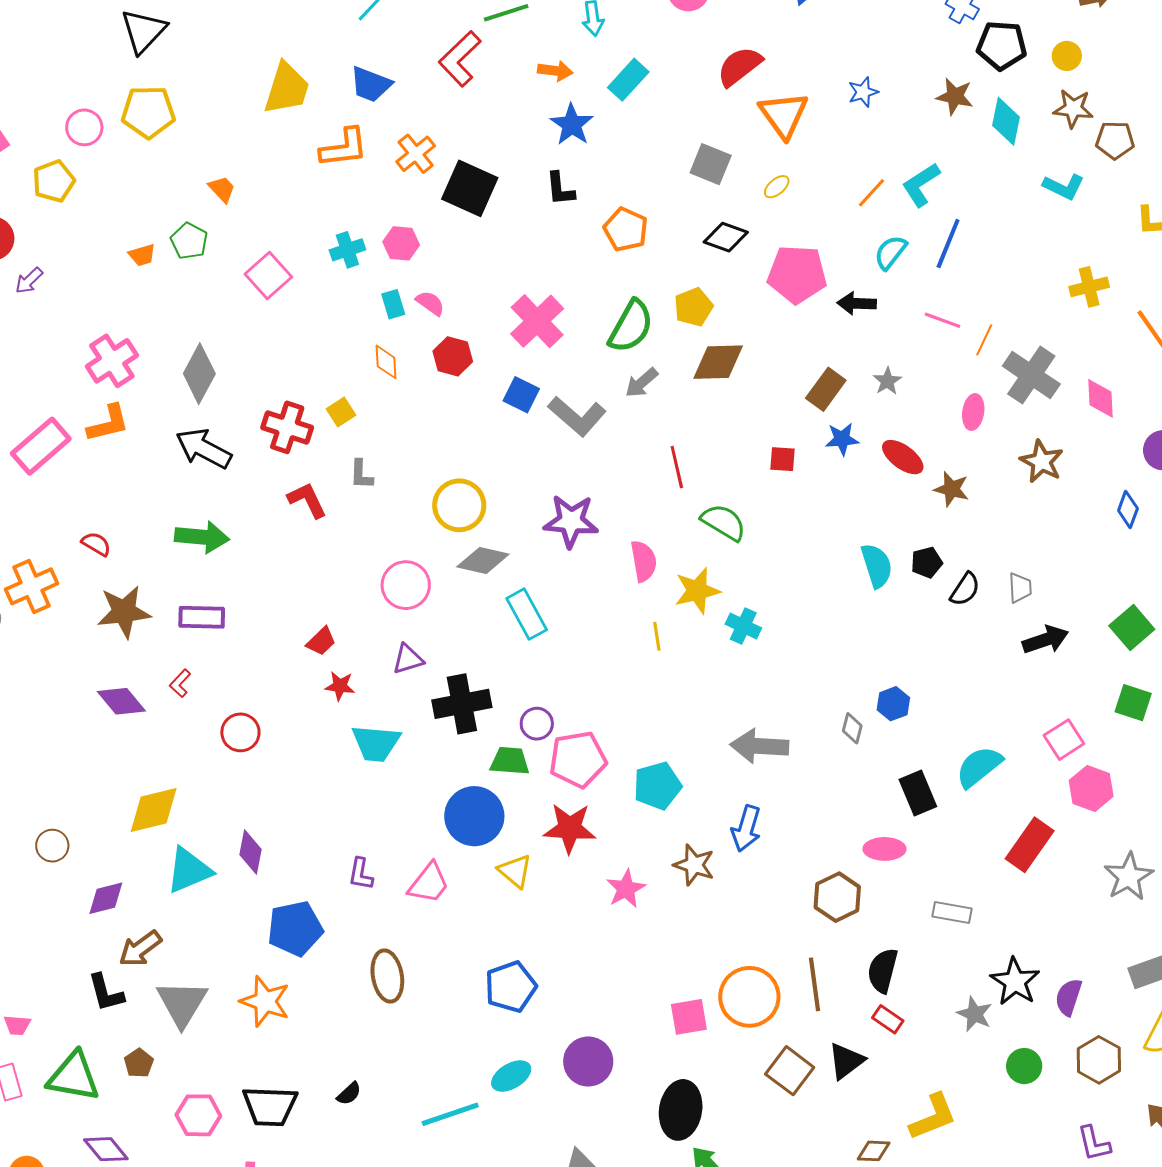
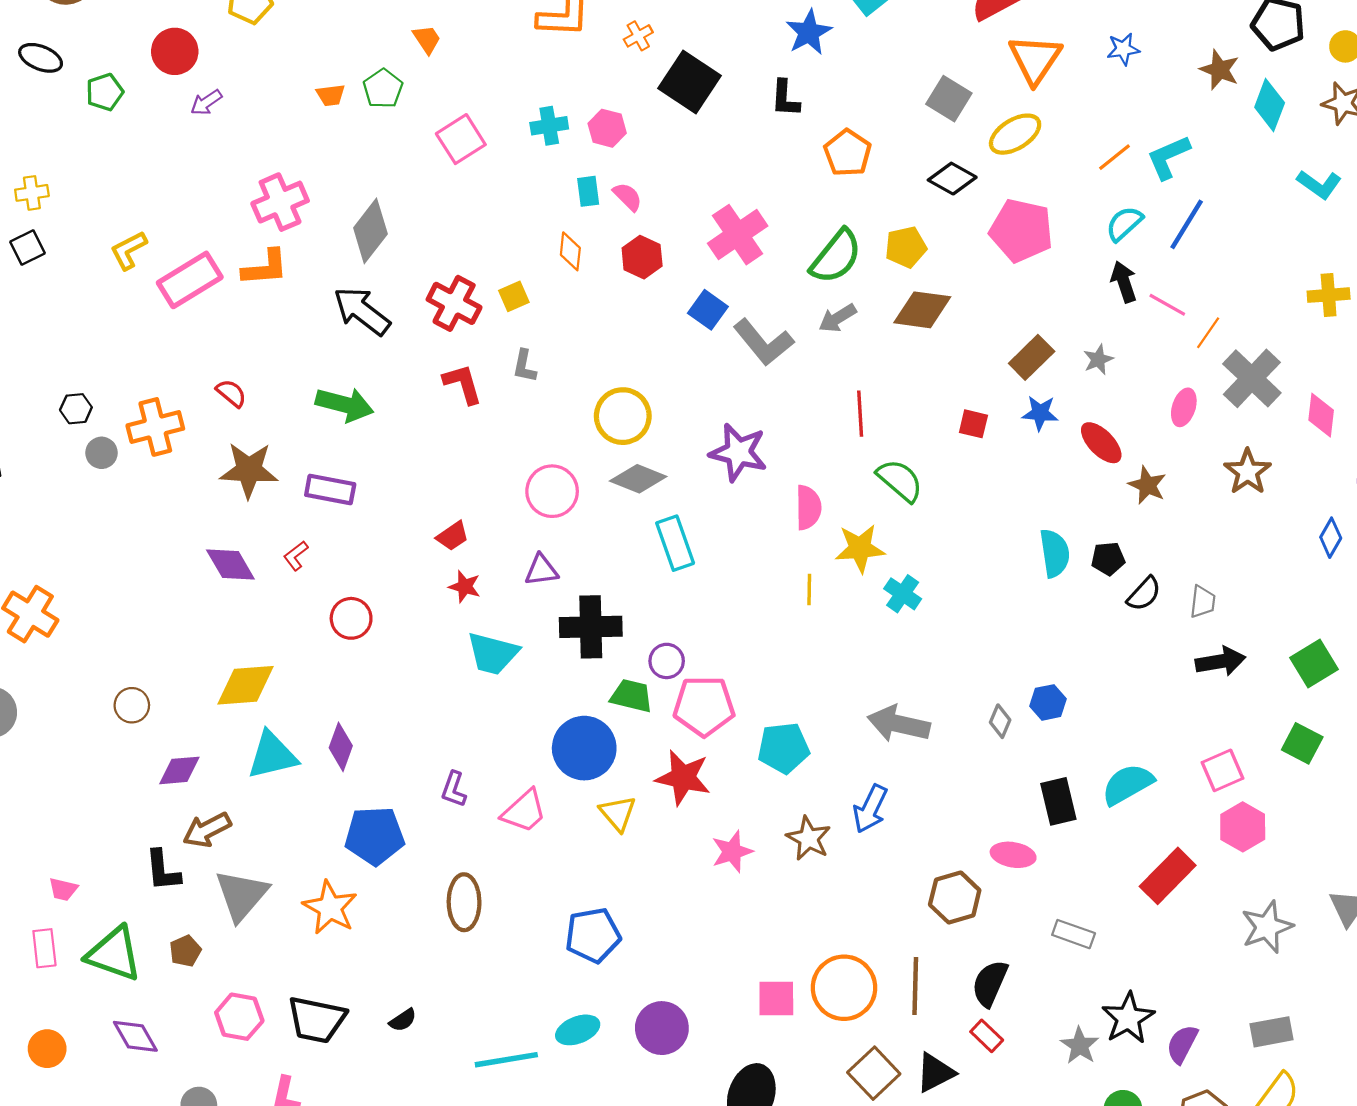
orange cross: (416, 154) -> (638, 36), size x0.7
yellow ellipse: (777, 187) -> (1015, 134), size x1.8
black arrow: (857, 303) -> (1124, 282), moved, turned 60

